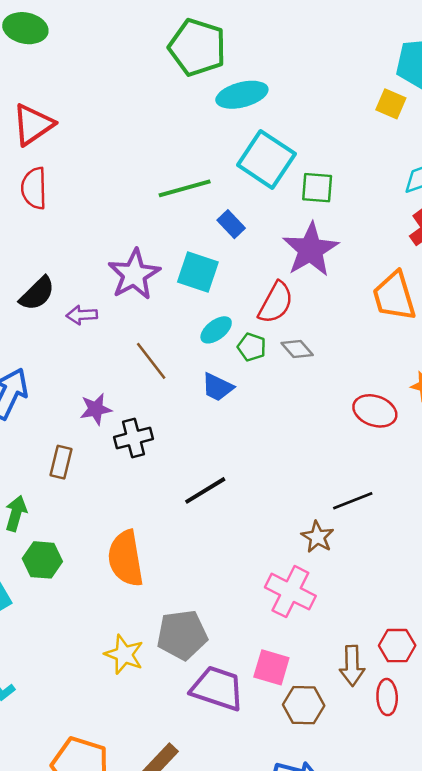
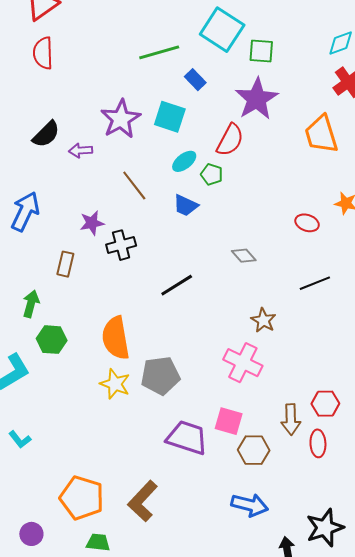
gray diamond: (297, 349) -> (244, 256), moved
red ellipse: (375, 411) -> (307, 223), size x0.7
black line: (353, 501) -> (315, 283), moved
gray pentagon: (182, 635) -> (160, 376), moved
yellow star: (124, 654) -> (115, 384), moved

